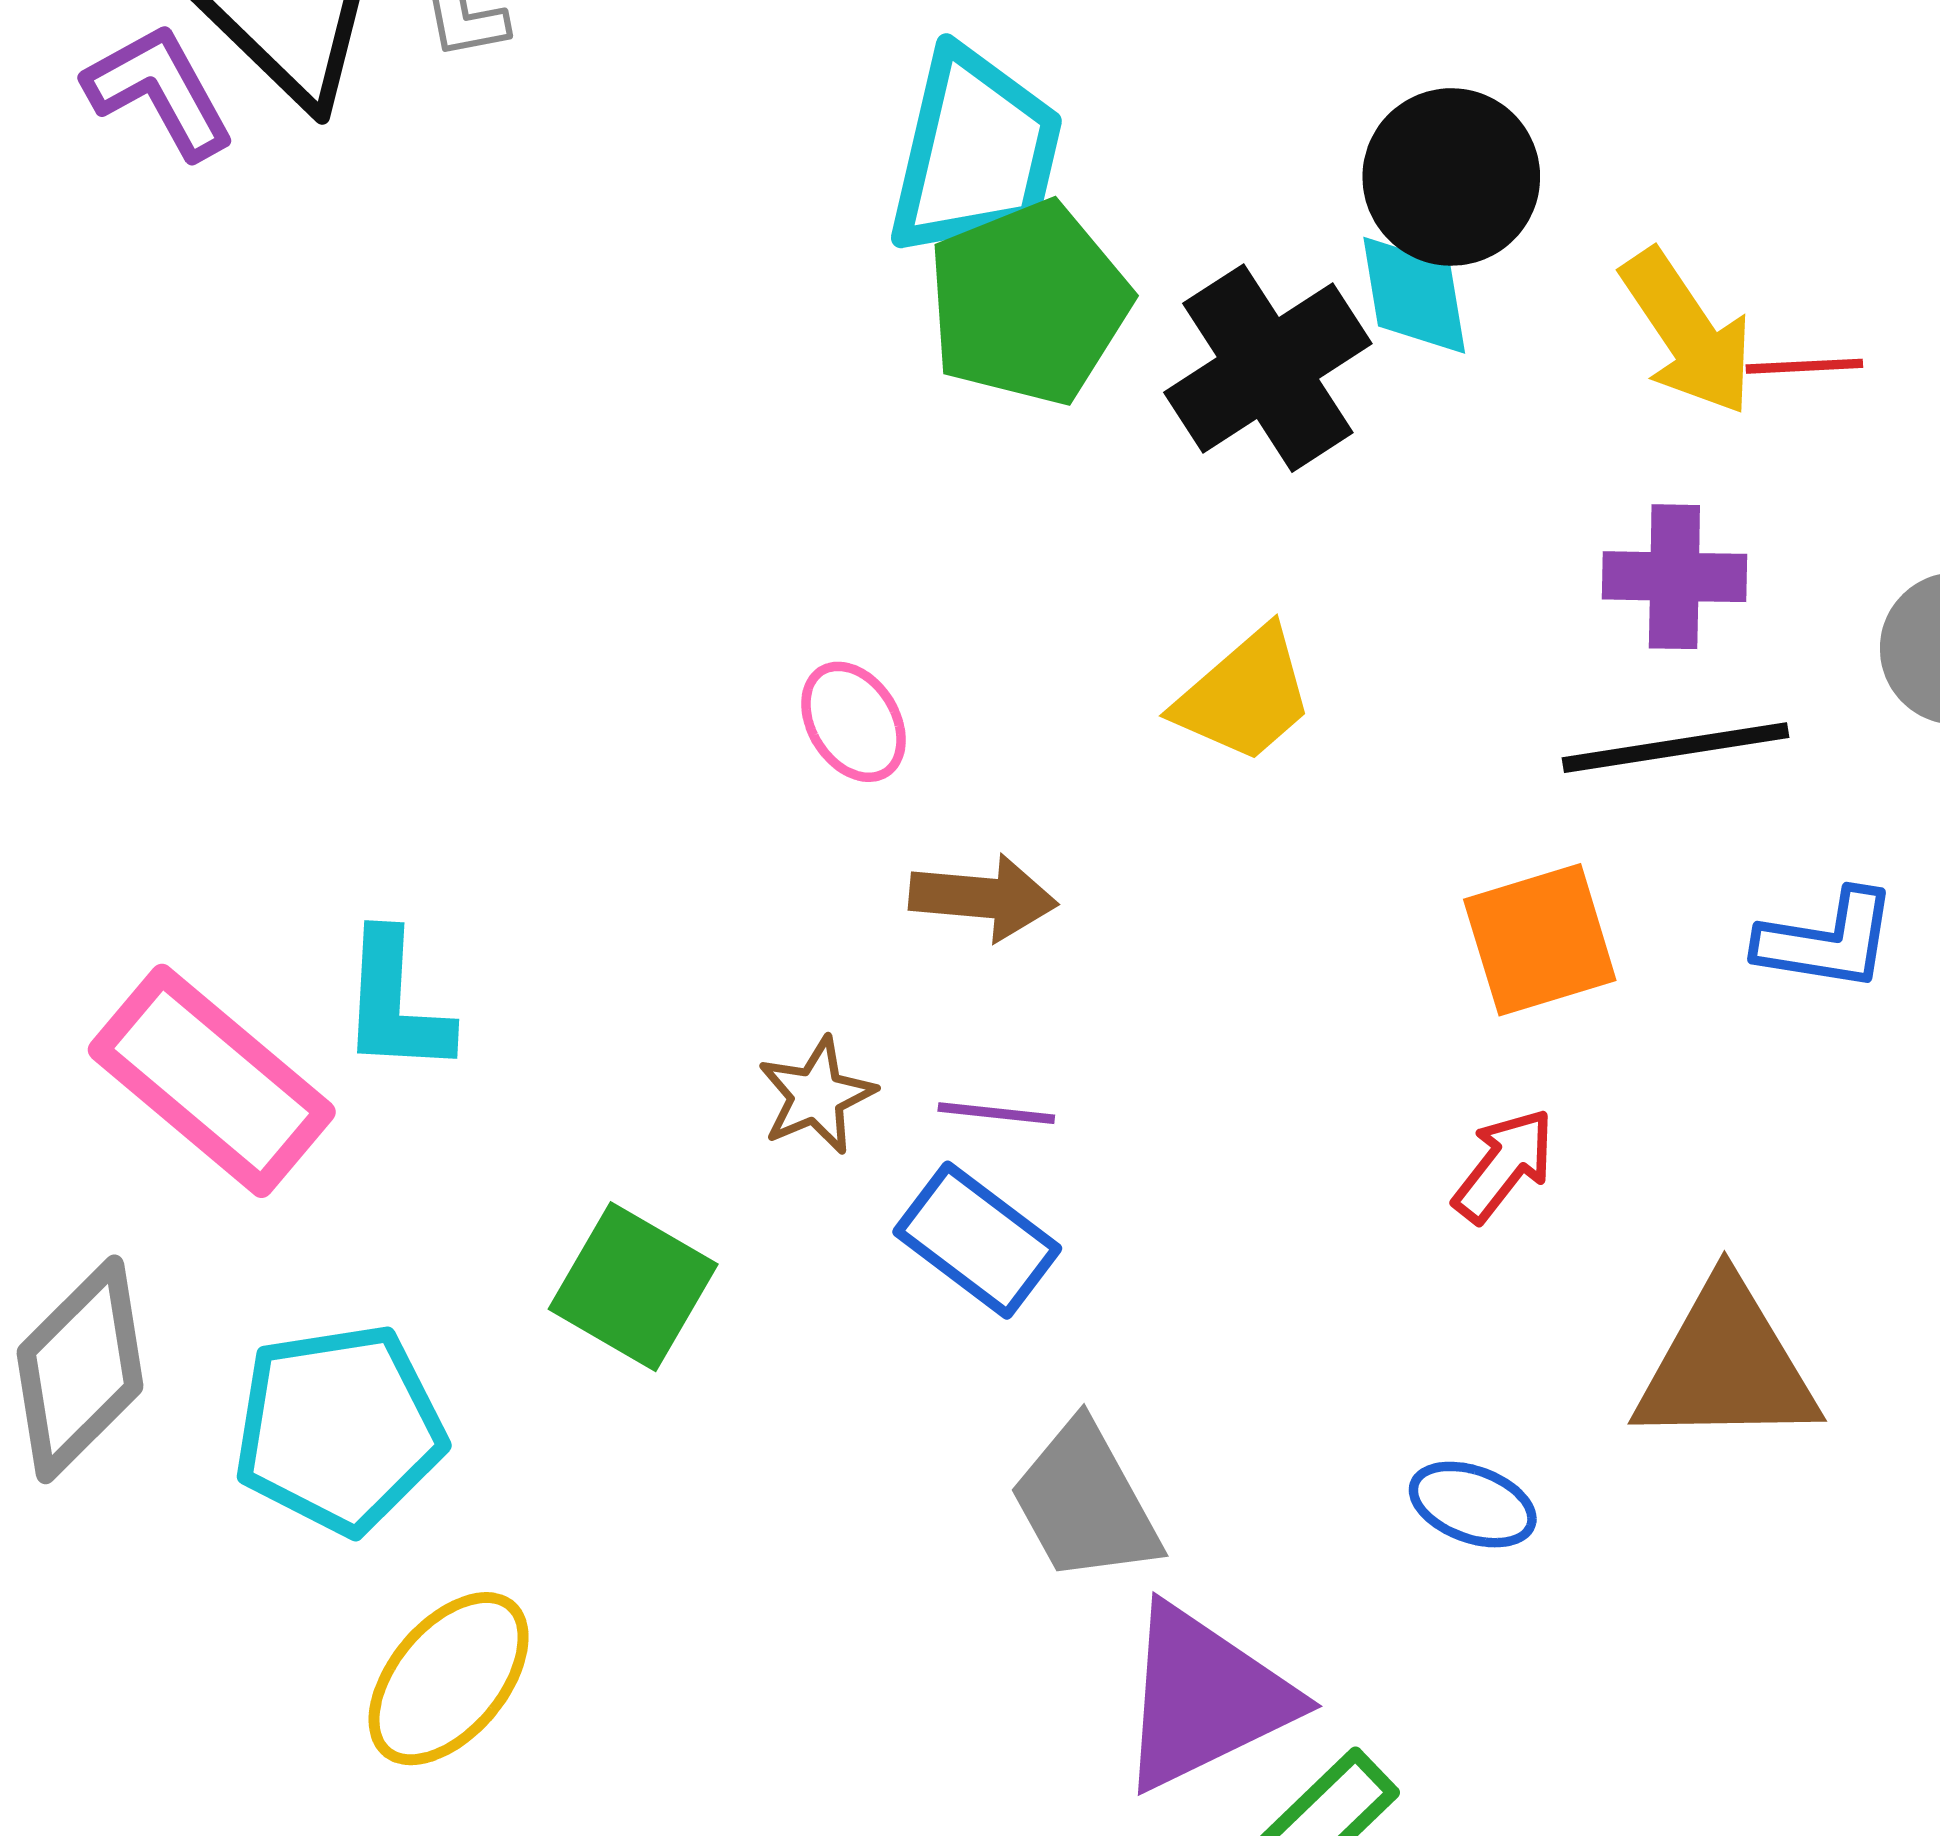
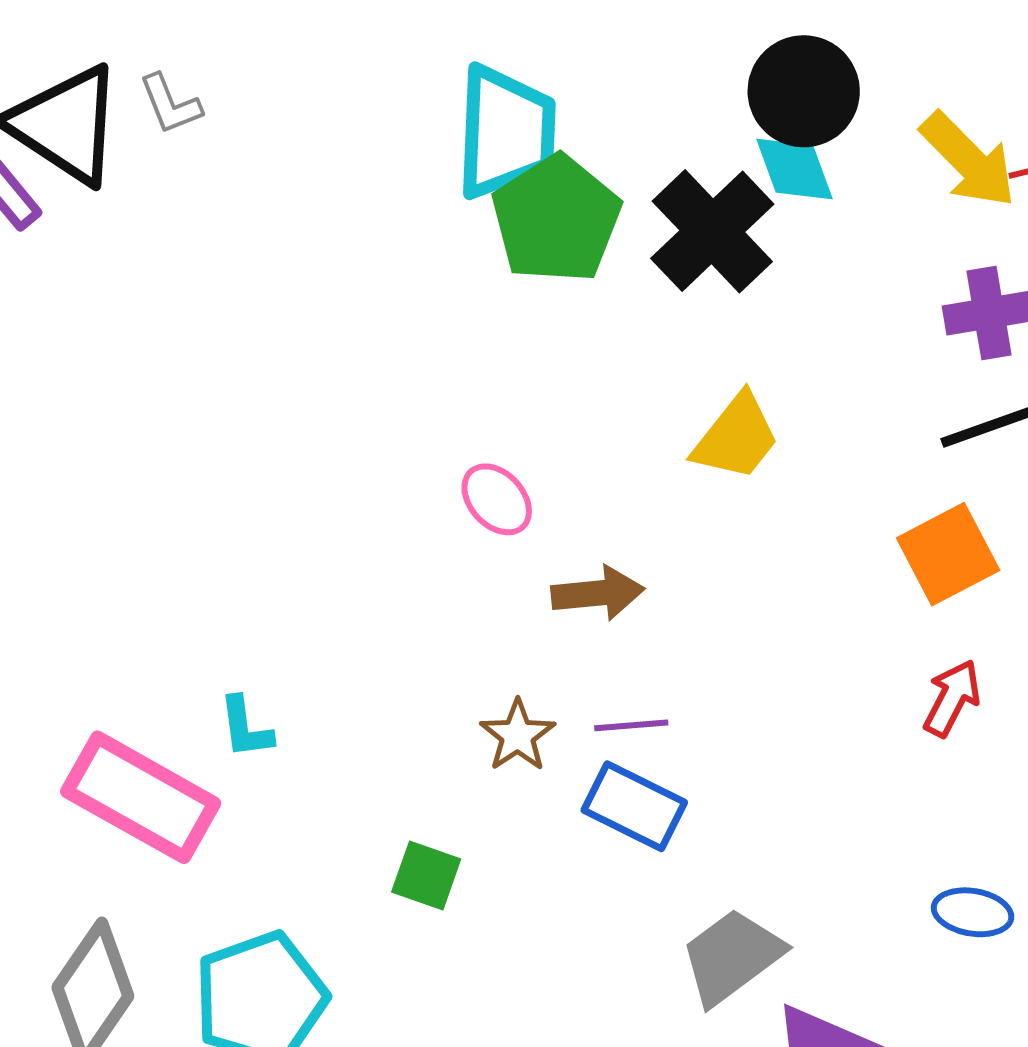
cyan L-shape: (395, 1003) -> (246, 728), size x0.7
green square: (633, 1287) -> (426, 876), size x0.7
gray trapezoid: (1085, 1503) -> (732, 956), turned 93

